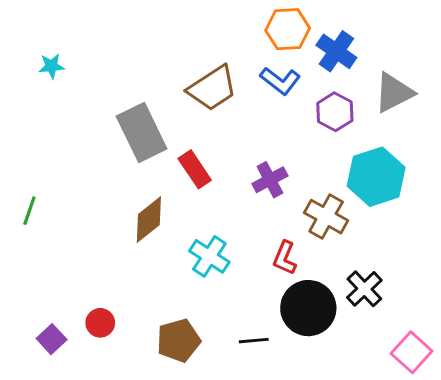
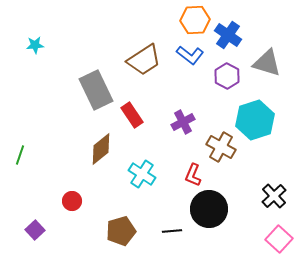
gray triangle: (394, 93) -> (267, 63), turned 44
green line: (29, 211) -> (20, 155), moved
black cross: (364, 289) -> (274, 196), moved
red circle: (100, 323) -> (72, 201), moved

